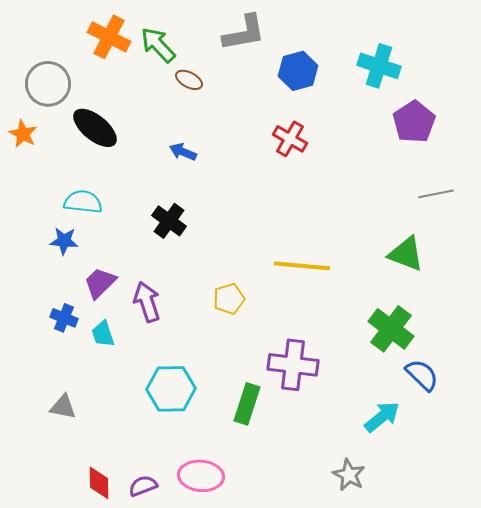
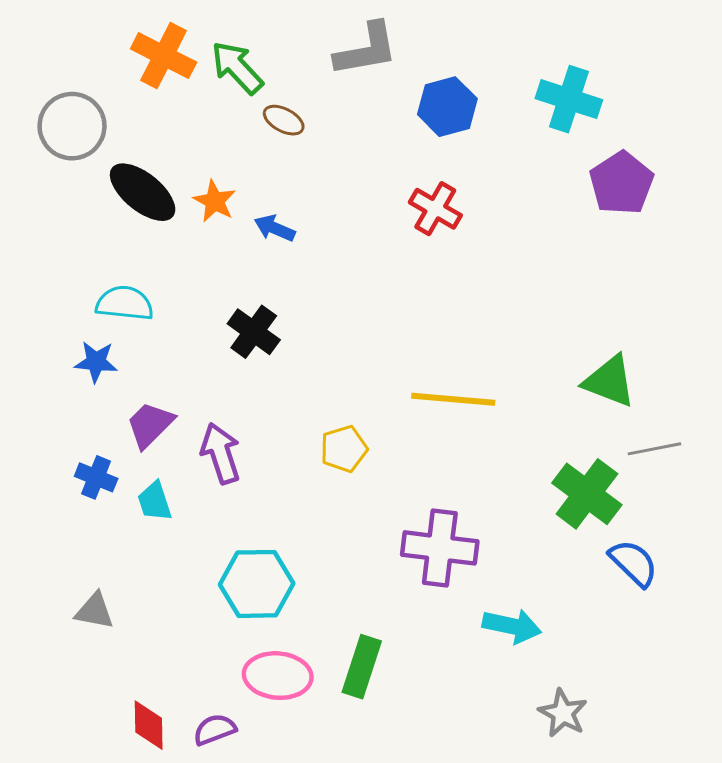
orange star: (23, 134) -> (215, 201), moved
gray line: (436, 194) -> (654, 449), moved
green rectangle: (247, 404) -> (362, 667), moved
cyan arrow: (382, 417) -> (512, 626), moved, turned 51
gray star: (349, 475) -> (563, 713), moved
pink ellipse: (201, 476) -> (278, 676), moved

